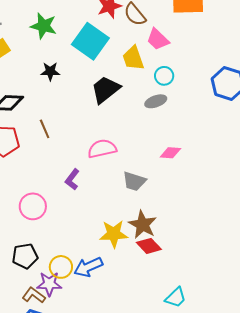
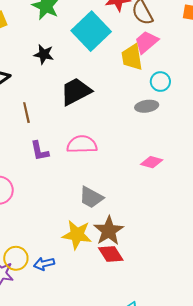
pink trapezoid: (158, 39) -> (146, 42), moved, turned 85
black trapezoid: (105, 90) -> (76, 92), moved
purple L-shape: (72, 179) -> (40, 151), moved, turned -60
gray trapezoid: (134, 181) -> (91, 197), moved
blue arrow: (88, 267) -> (44, 264), size x0.7

